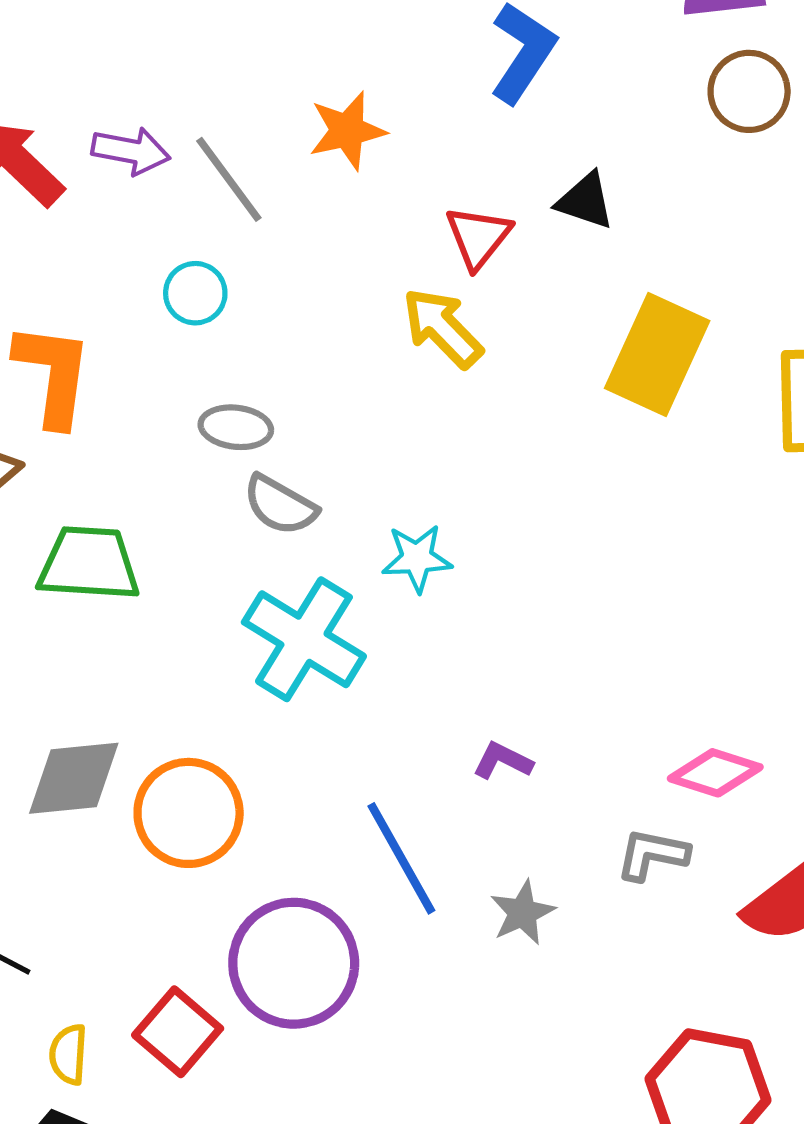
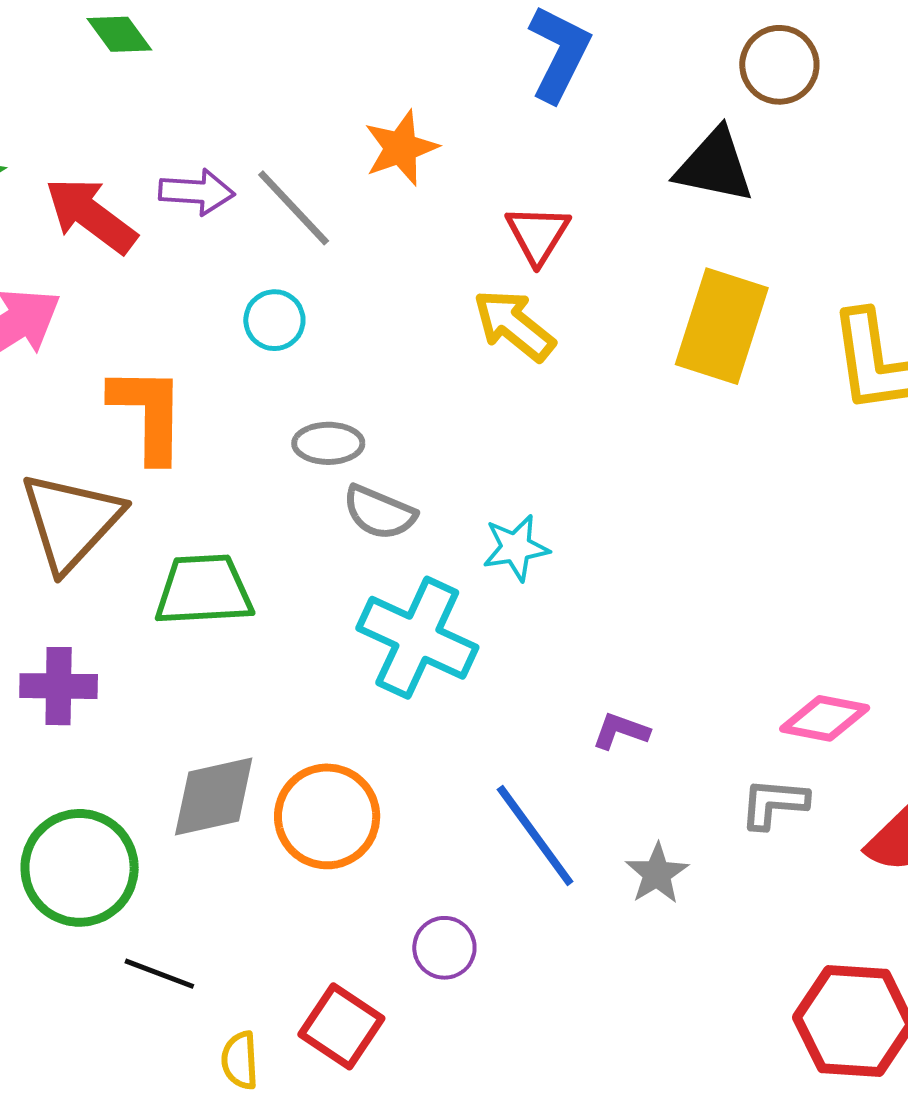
black triangle: (585, 201) -> (715, 166), moved, size x1.4
purple circle: (294, 963) -> (444, 948), size x0.5

